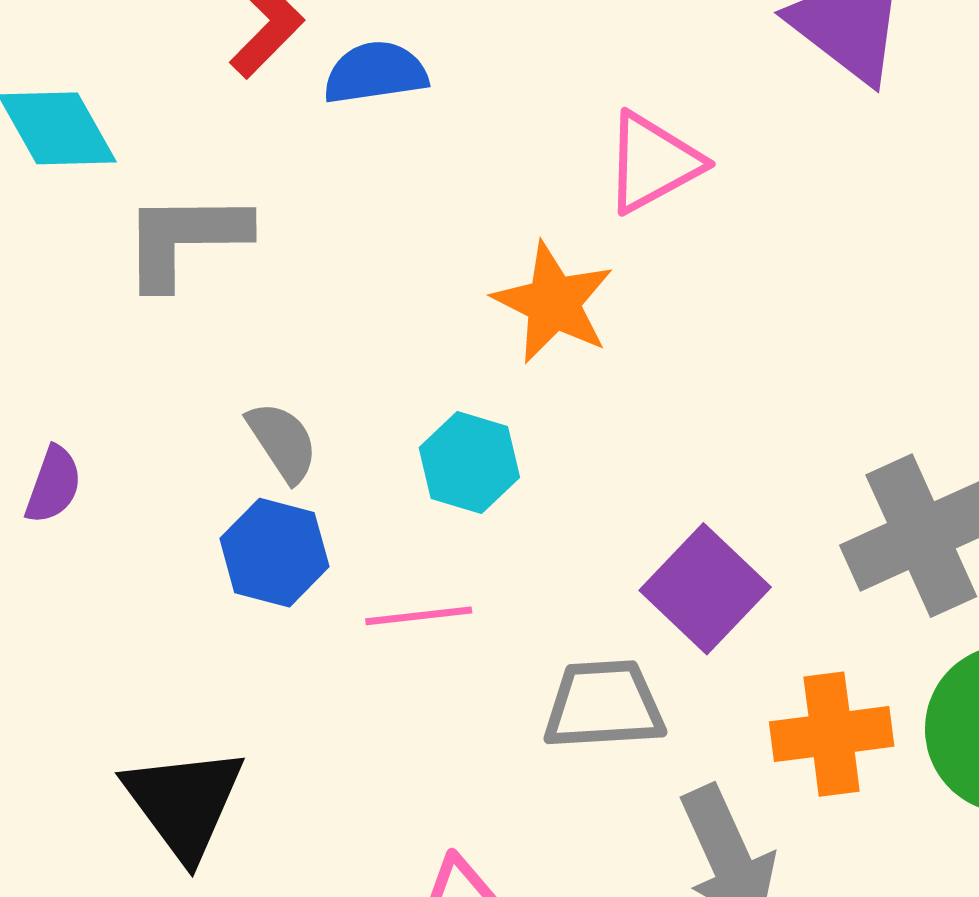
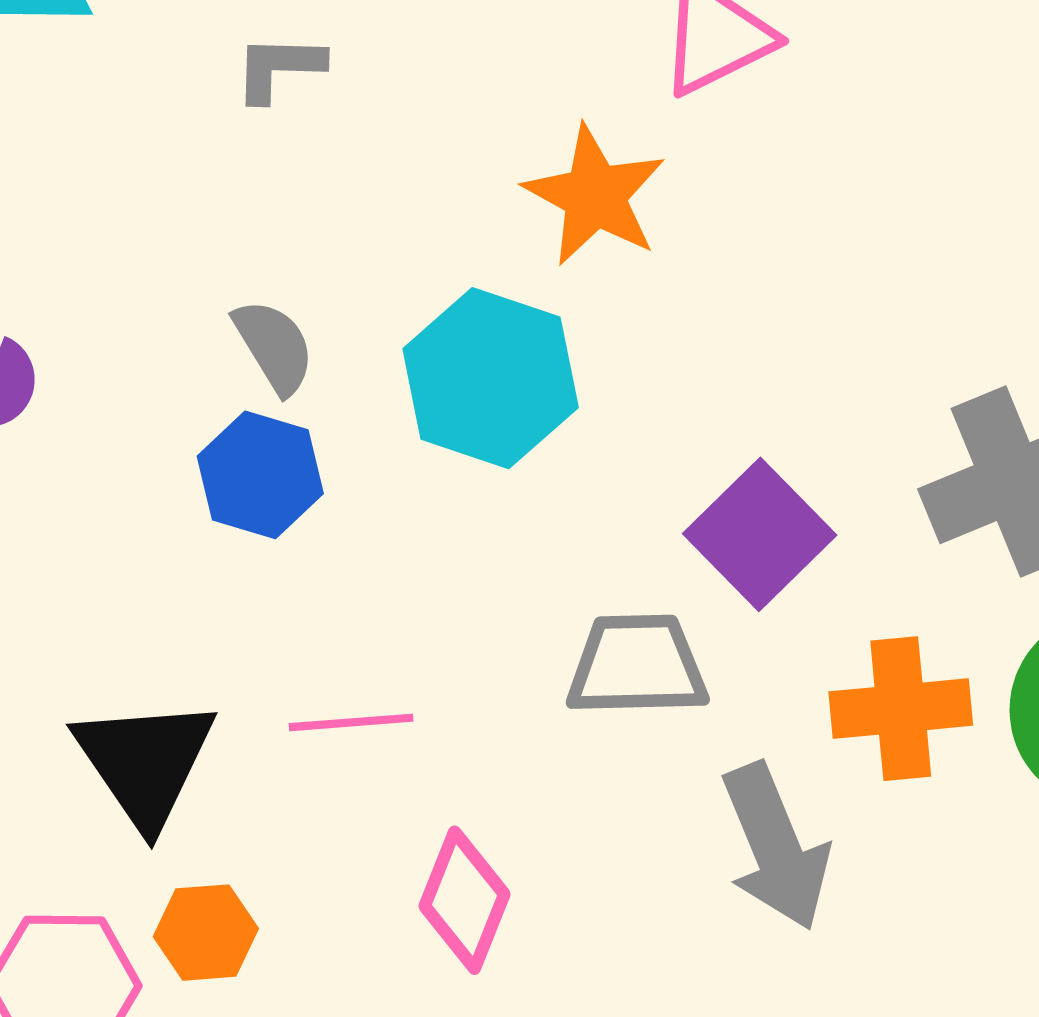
gray L-shape: (185, 239) -> (279, 68), moved, size x0.6
cyan hexagon: (469, 463) -> (491, 378), size x1.5
pink line: (419, 616) -> (351, 722), moved

